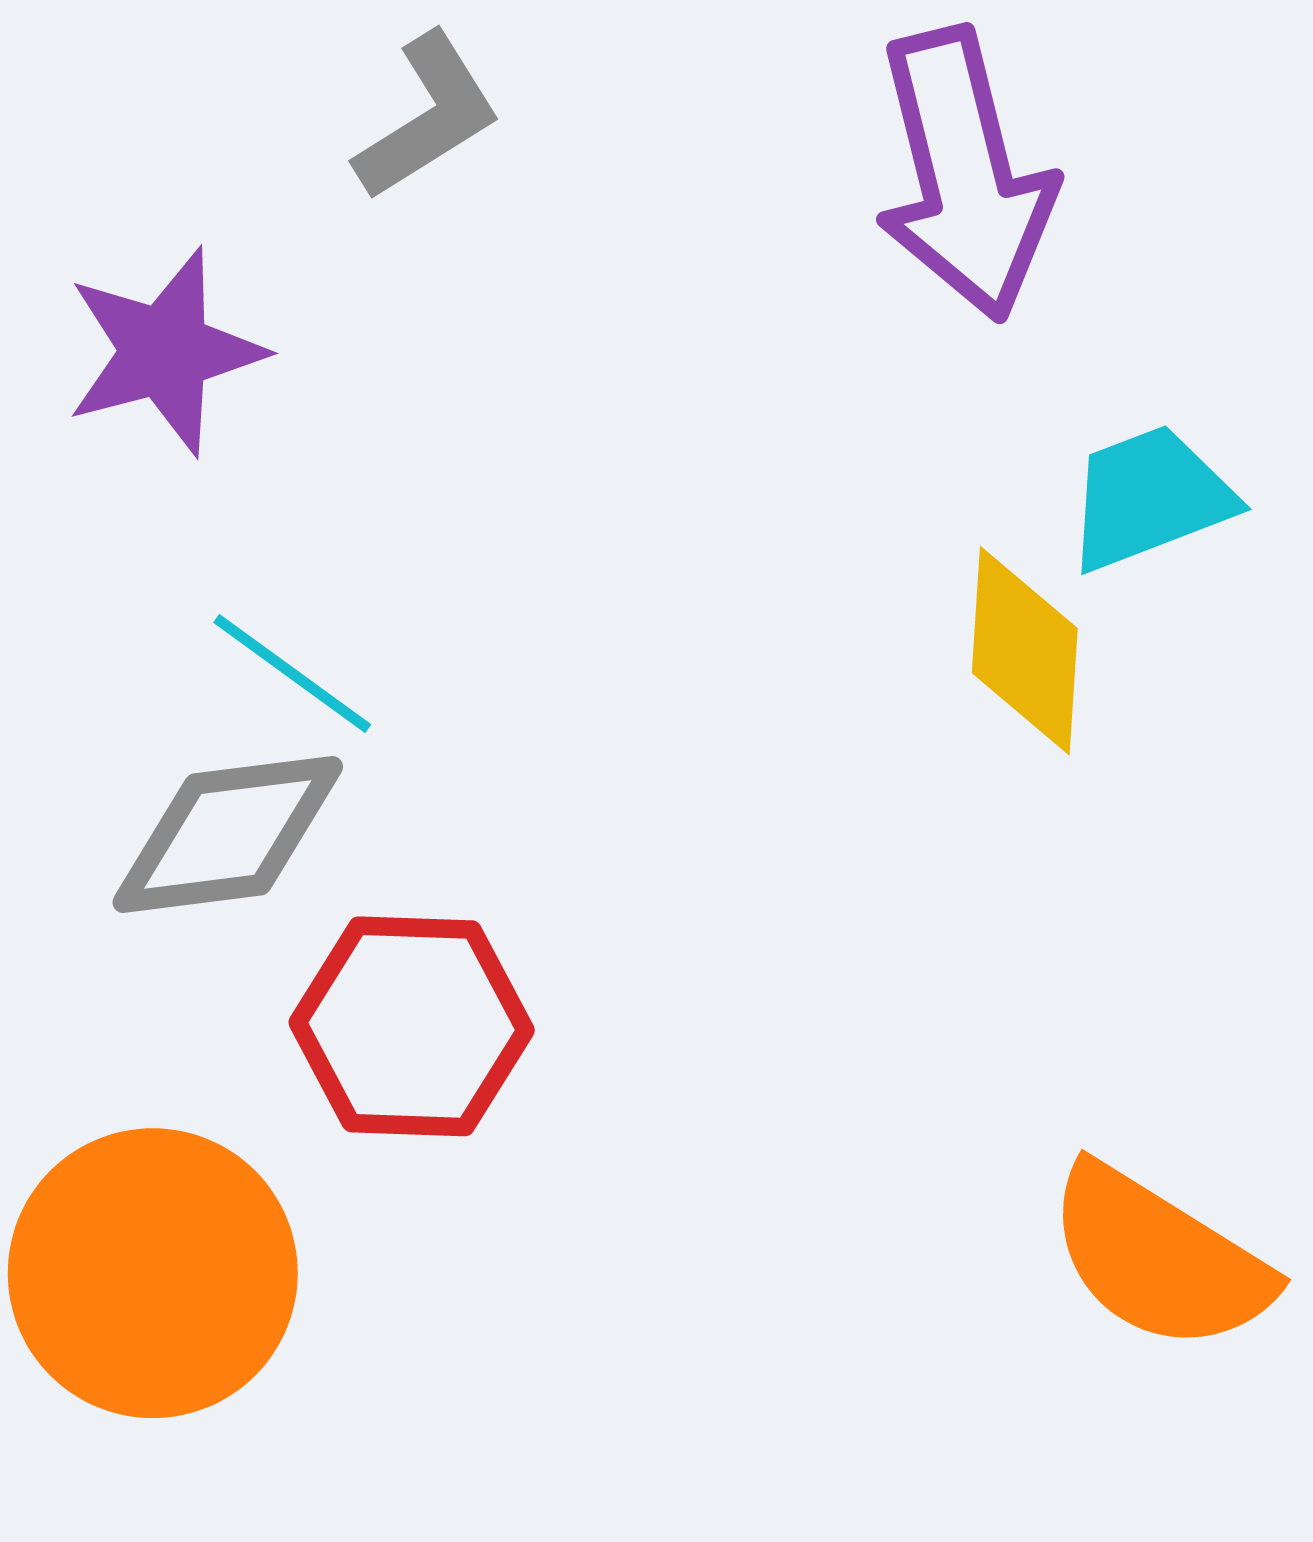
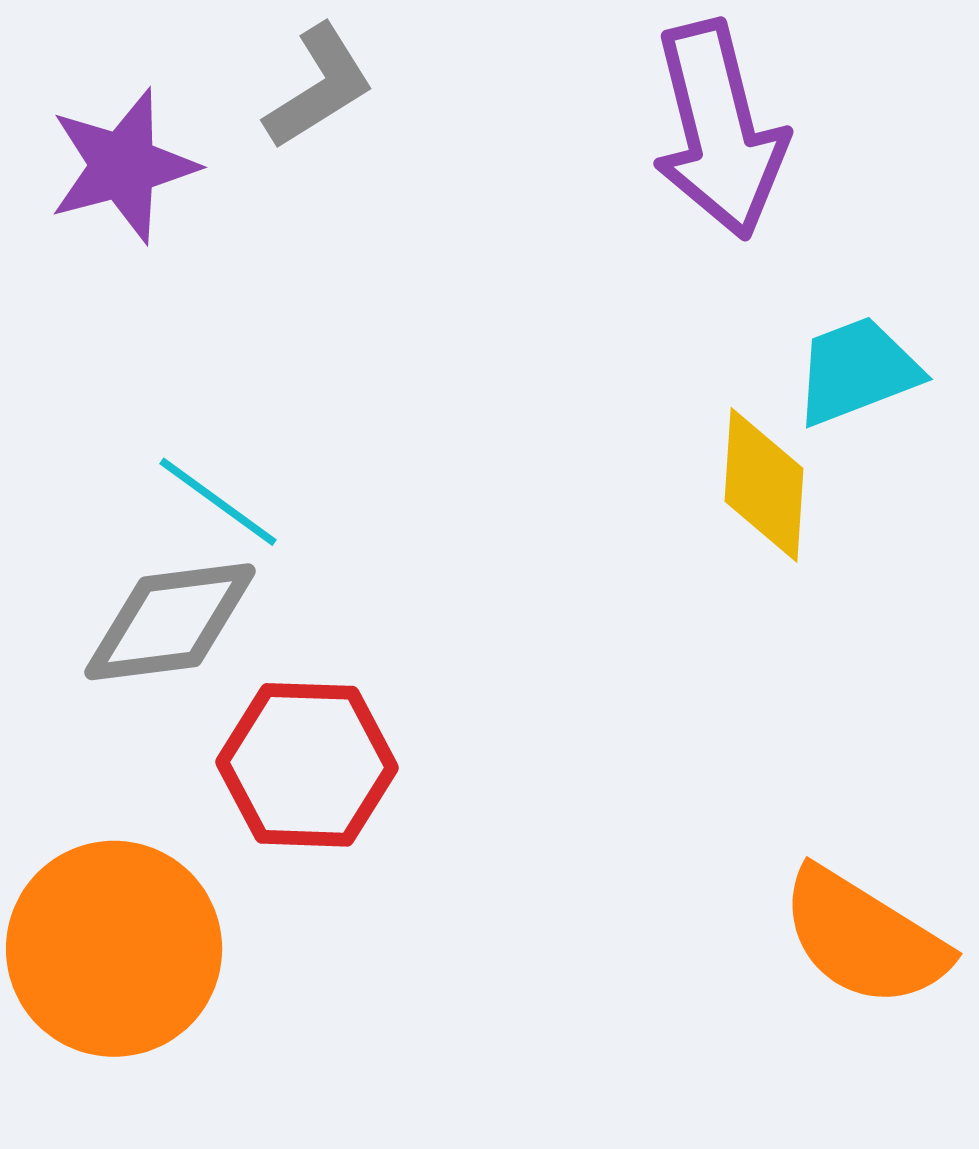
purple star: (165, 351) -> (123, 166), moved

